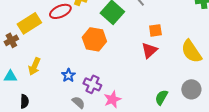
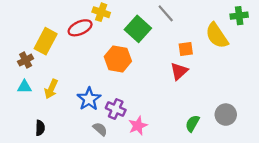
yellow rectangle: (29, 23) -> (46, 41), turned -30
yellow semicircle: (191, 51) -> (217, 36), moved
blue star: (68, 75) -> (89, 99), size x1.5
cyan triangle: (10, 76) -> (24, 87), moved

